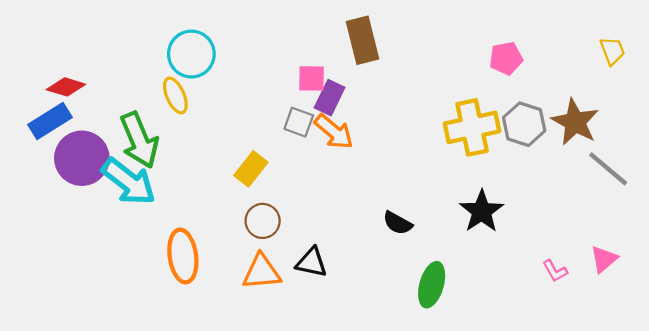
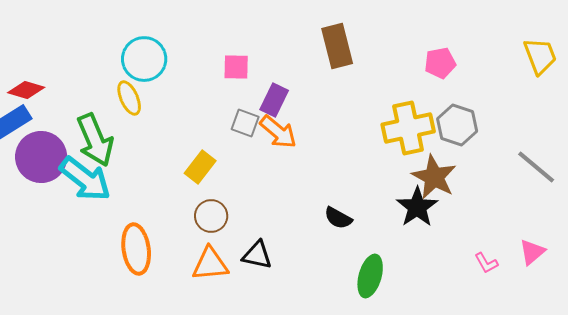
brown rectangle: (363, 40) -> (337, 46), moved
yellow trapezoid: (612, 51) -> (540, 56), size x1.4
pink square: (311, 78) -> (236, 67), moved
brown star: (575, 122) -> (434, 177), moved

